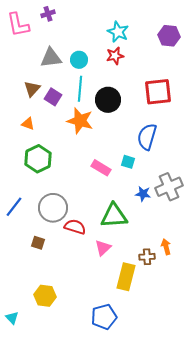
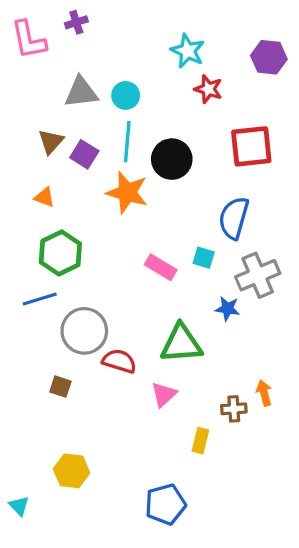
red star: (115, 56) -> (208, 89), moved, turned 30
gray cross: (169, 187) -> (258, 275), moved
blue line: (14, 207) -> (40, 299), moved, turned 35
yellow rectangle: (126, 277) -> (200, 441), size x0.6

